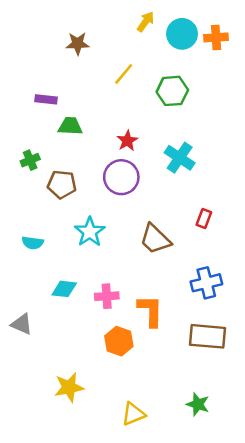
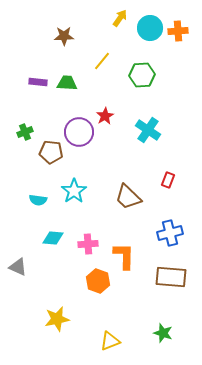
green trapezoid: (70, 126) -> (67, 83), moved
purple circle: (121, 177) -> (79, 132), moved
cyan semicircle: (33, 243) -> (38, 200), moved

